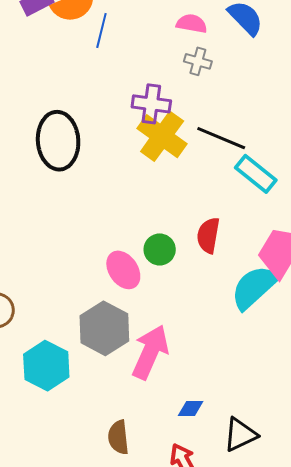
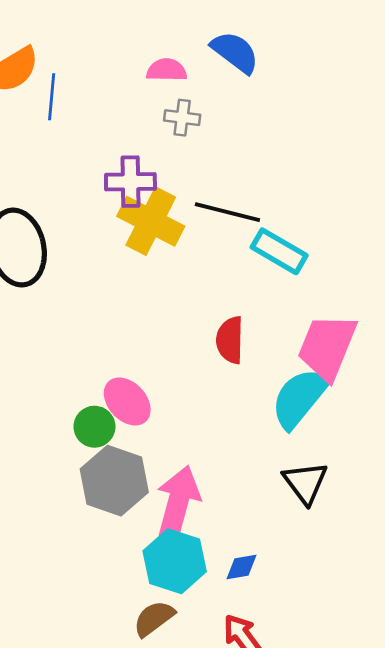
green circle: (160, 249) -> (94, 427), moved
cyan hexagon: (46, 366) -> (175, 561), moved
black triangle: (240, 435) -> (305, 483), moved, turned -33
brown semicircle: (118, 437) -> (154, 618), turned 68

